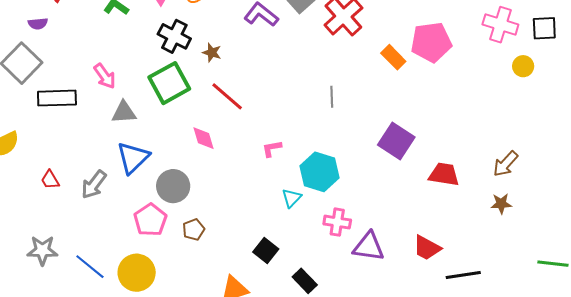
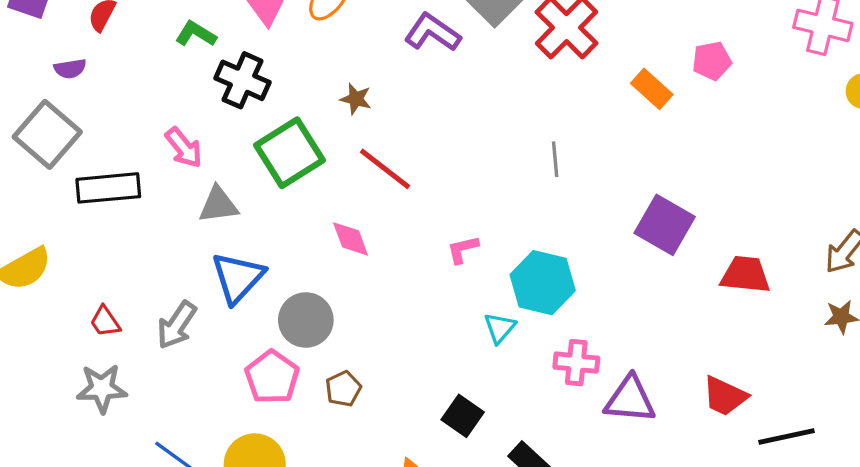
black cross: (174, 36) -> (242, 80), moved
pink pentagon: (431, 42) -> (712, 61), size x0.6
gray star: (42, 250) -> (102, 388), moved

